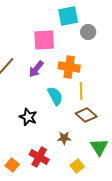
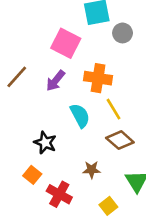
pink square: (44, 40) -> (66, 43), turned 30
yellow line: (81, 91) -> (113, 109), turned -30
orange square: (12, 165) -> (32, 175), moved

